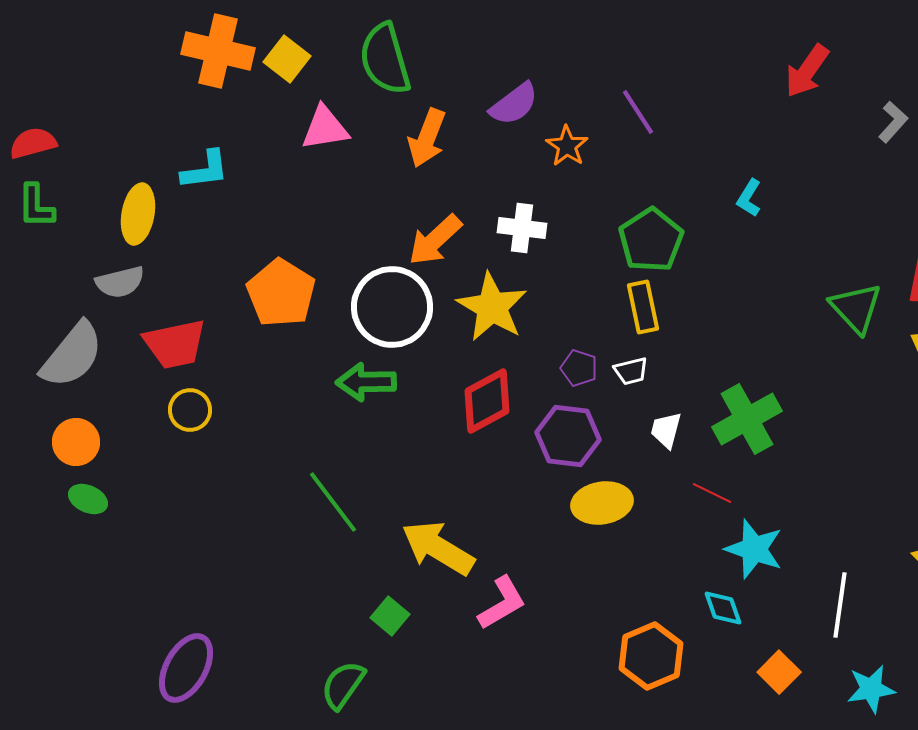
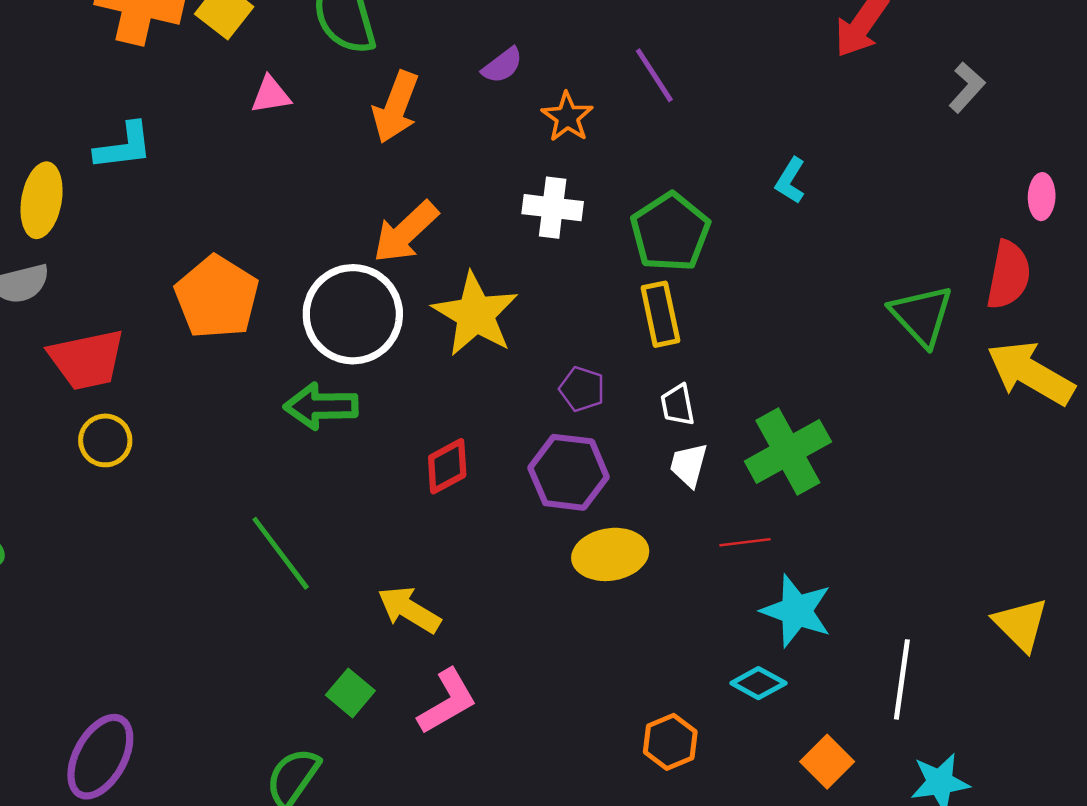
purple semicircle: (514, 104) -> (502, 65), size x0.7
pink triangle: (325, 128) -> (271, 95), size x0.7
white cross: (522, 228) -> (553, 208), moved
white trapezoid: (631, 371) -> (678, 405), moved, turned 93
red diamond: (487, 401) -> (447, 466), moved, size x0.7
red line: (712, 493) -> (745, 542), turned -33
yellow arrow: (438, 548) -> (409, 610), size x0.7
pink L-shape: (502, 603) -> (447, 702), moved
cyan diamond: (723, 608) -> (758, 683), turned -42
orange hexagon: (651, 656) -> (670, 742), size x0.7

